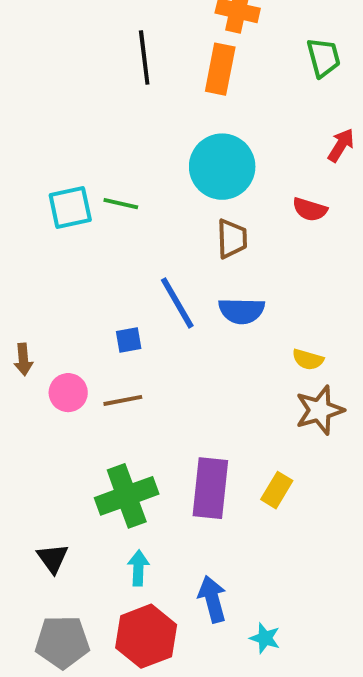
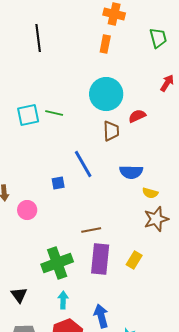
black line: (144, 57) -> (38, 38), moved
orange rectangle: (220, 69) -> (105, 44), size x0.7
red semicircle: (310, 209) -> (137, 116), moved, turned 138
blue semicircle: (242, 311) -> (131, 172), moved
brown line: (123, 400) -> (91, 230), moved

